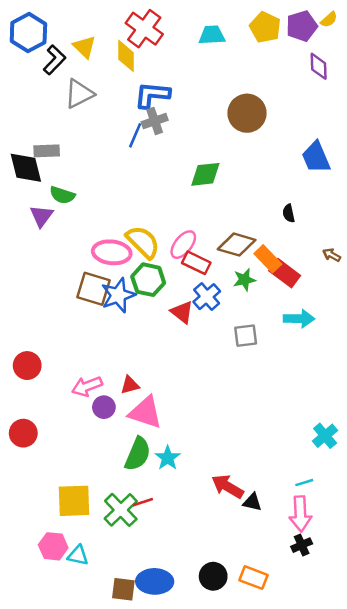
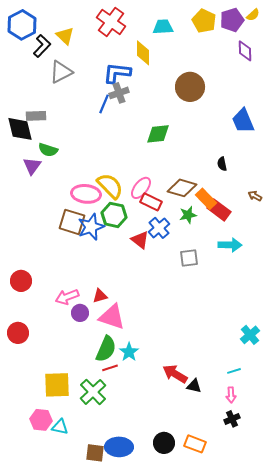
yellow diamond: (126, 56) -> (143, 53), moved
red line: (143, 502) -> (110, 368), moved
pink arrow: (300, 514) -> (231, 395), size x0.6

